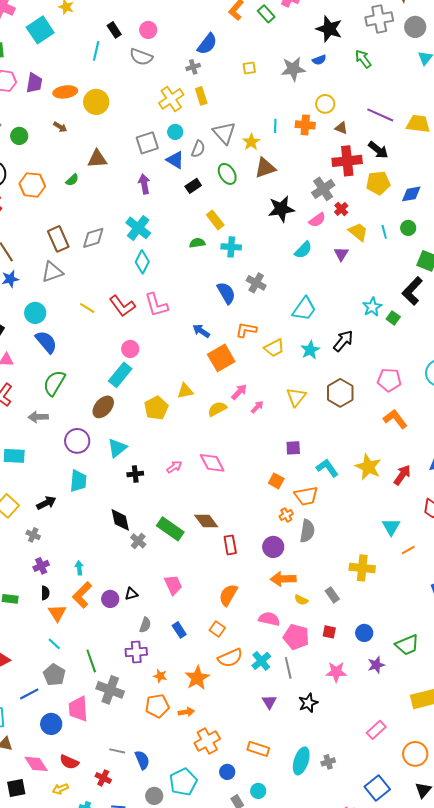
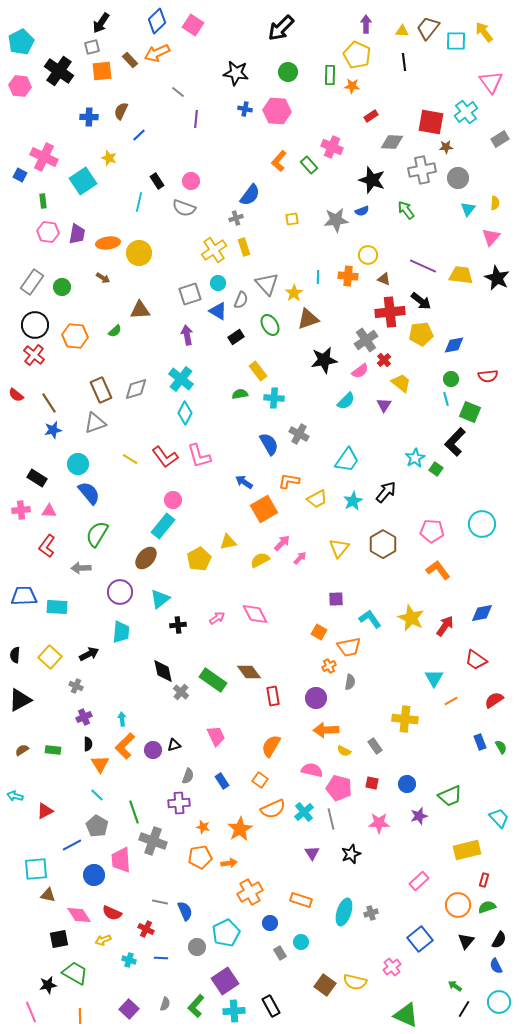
cyan line: (384, 232) -> (446, 399), moved
gray semicircle: (307, 531) -> (350, 682), size x0.7

